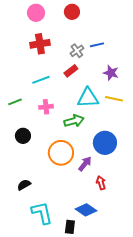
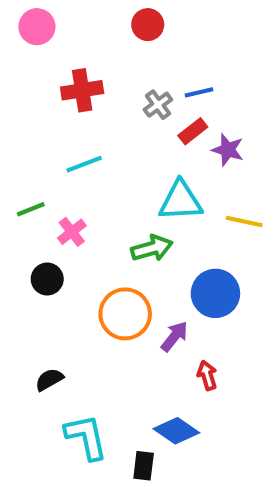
pink circle: (36, 13) -> (37, 27), moved
red rectangle: (71, 71) -> (193, 131), moved
yellow line: (114, 99) -> (244, 222), moved
pink cross: (46, 107) -> (72, 232), moved, turned -32

